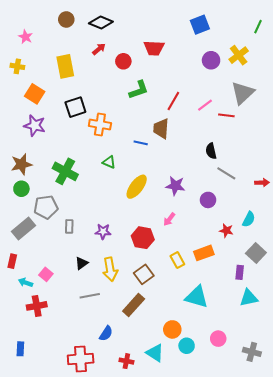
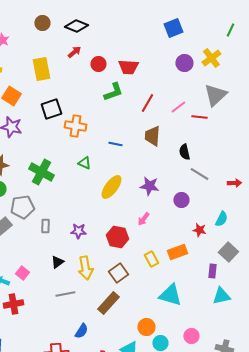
red trapezoid: (154, 48) -> (128, 67), moved
brown trapezoid: (161, 129) -> (152, 136), moved

